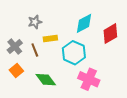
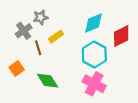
yellow rectangle: (50, 38) -> (56, 37), turned -32
gray cross: (15, 47) -> (24, 31), moved
cyan hexagon: (74, 53) -> (94, 54), moved

